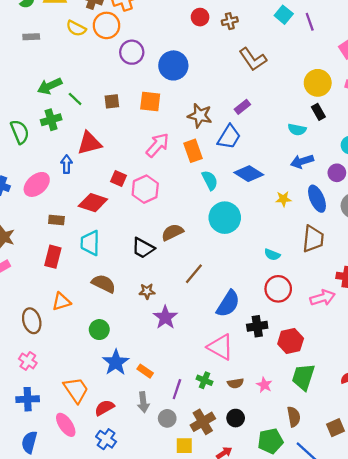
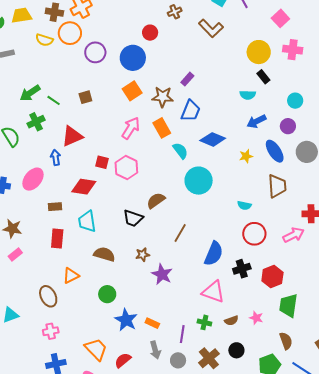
red circle: (200, 17) -> (150, 33), moved
brown L-shape: (253, 59) -> (211, 28), moved
orange square: (150, 101) -> (132, 91), moved, turned -30
purple rectangle: (242, 107) -> (187, 79), moved
pink cross: (28, 361) -> (51, 331), turned -35

